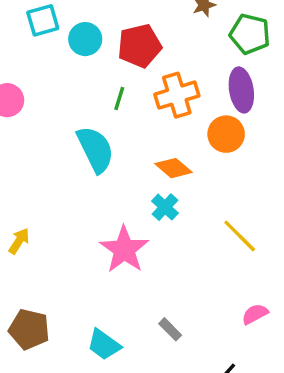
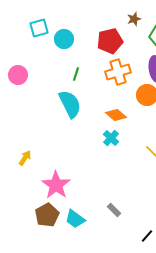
red pentagon: (140, 46) -> (110, 41), moved
green line: (119, 98) -> (76, 74), moved
pink star: (124, 250) -> (56, 185), moved
brown pentagon: (29, 329) -> (47, 215), moved, turned 30

